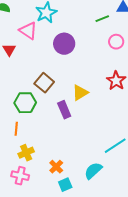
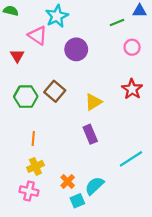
green hexagon: (25, 103) -> (26, 97), moved
purple rectangle: (64, 110) -> (90, 134), moved
orange line: (16, 129) -> (33, 138), moved
cyan semicircle: (93, 171) -> (94, 186), moved

